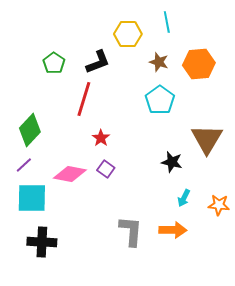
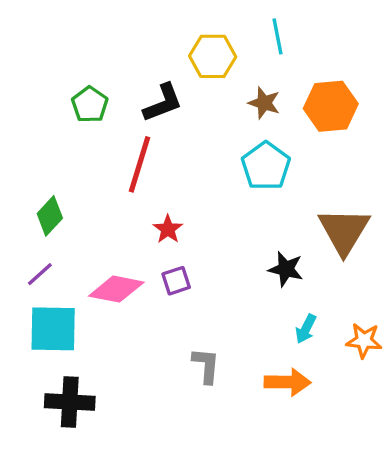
green diamond: (30, 130) -> (50, 216), size x0.7
purple square: (106, 169) -> (176, 281), turned 36
gray L-shape: (131, 231) -> (206, 365), moved, size x0.7

